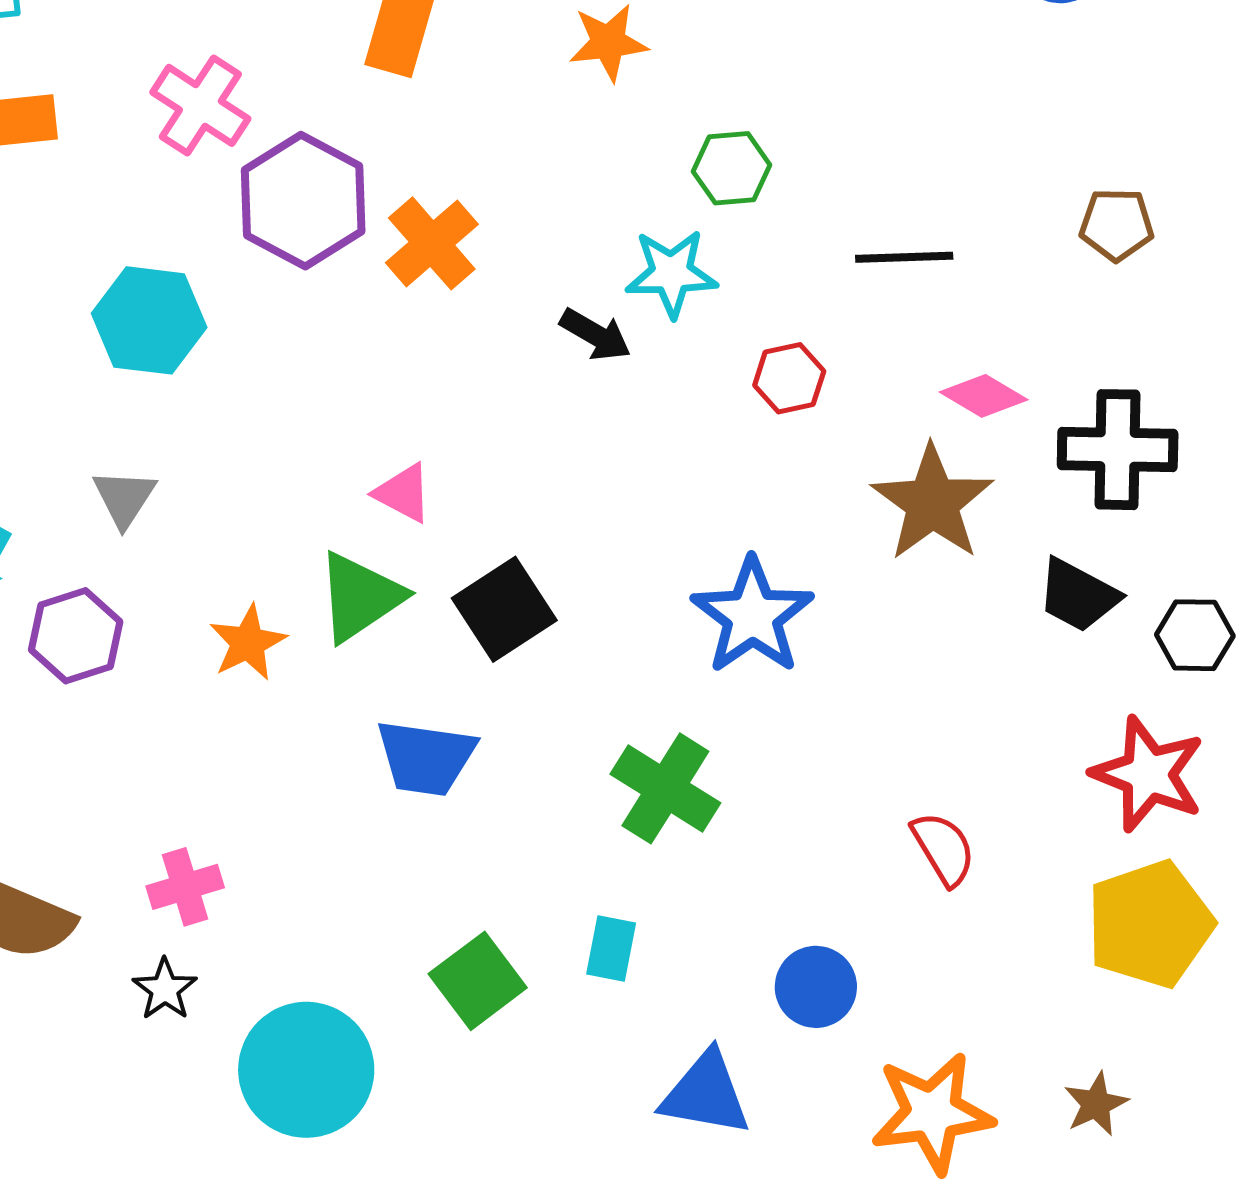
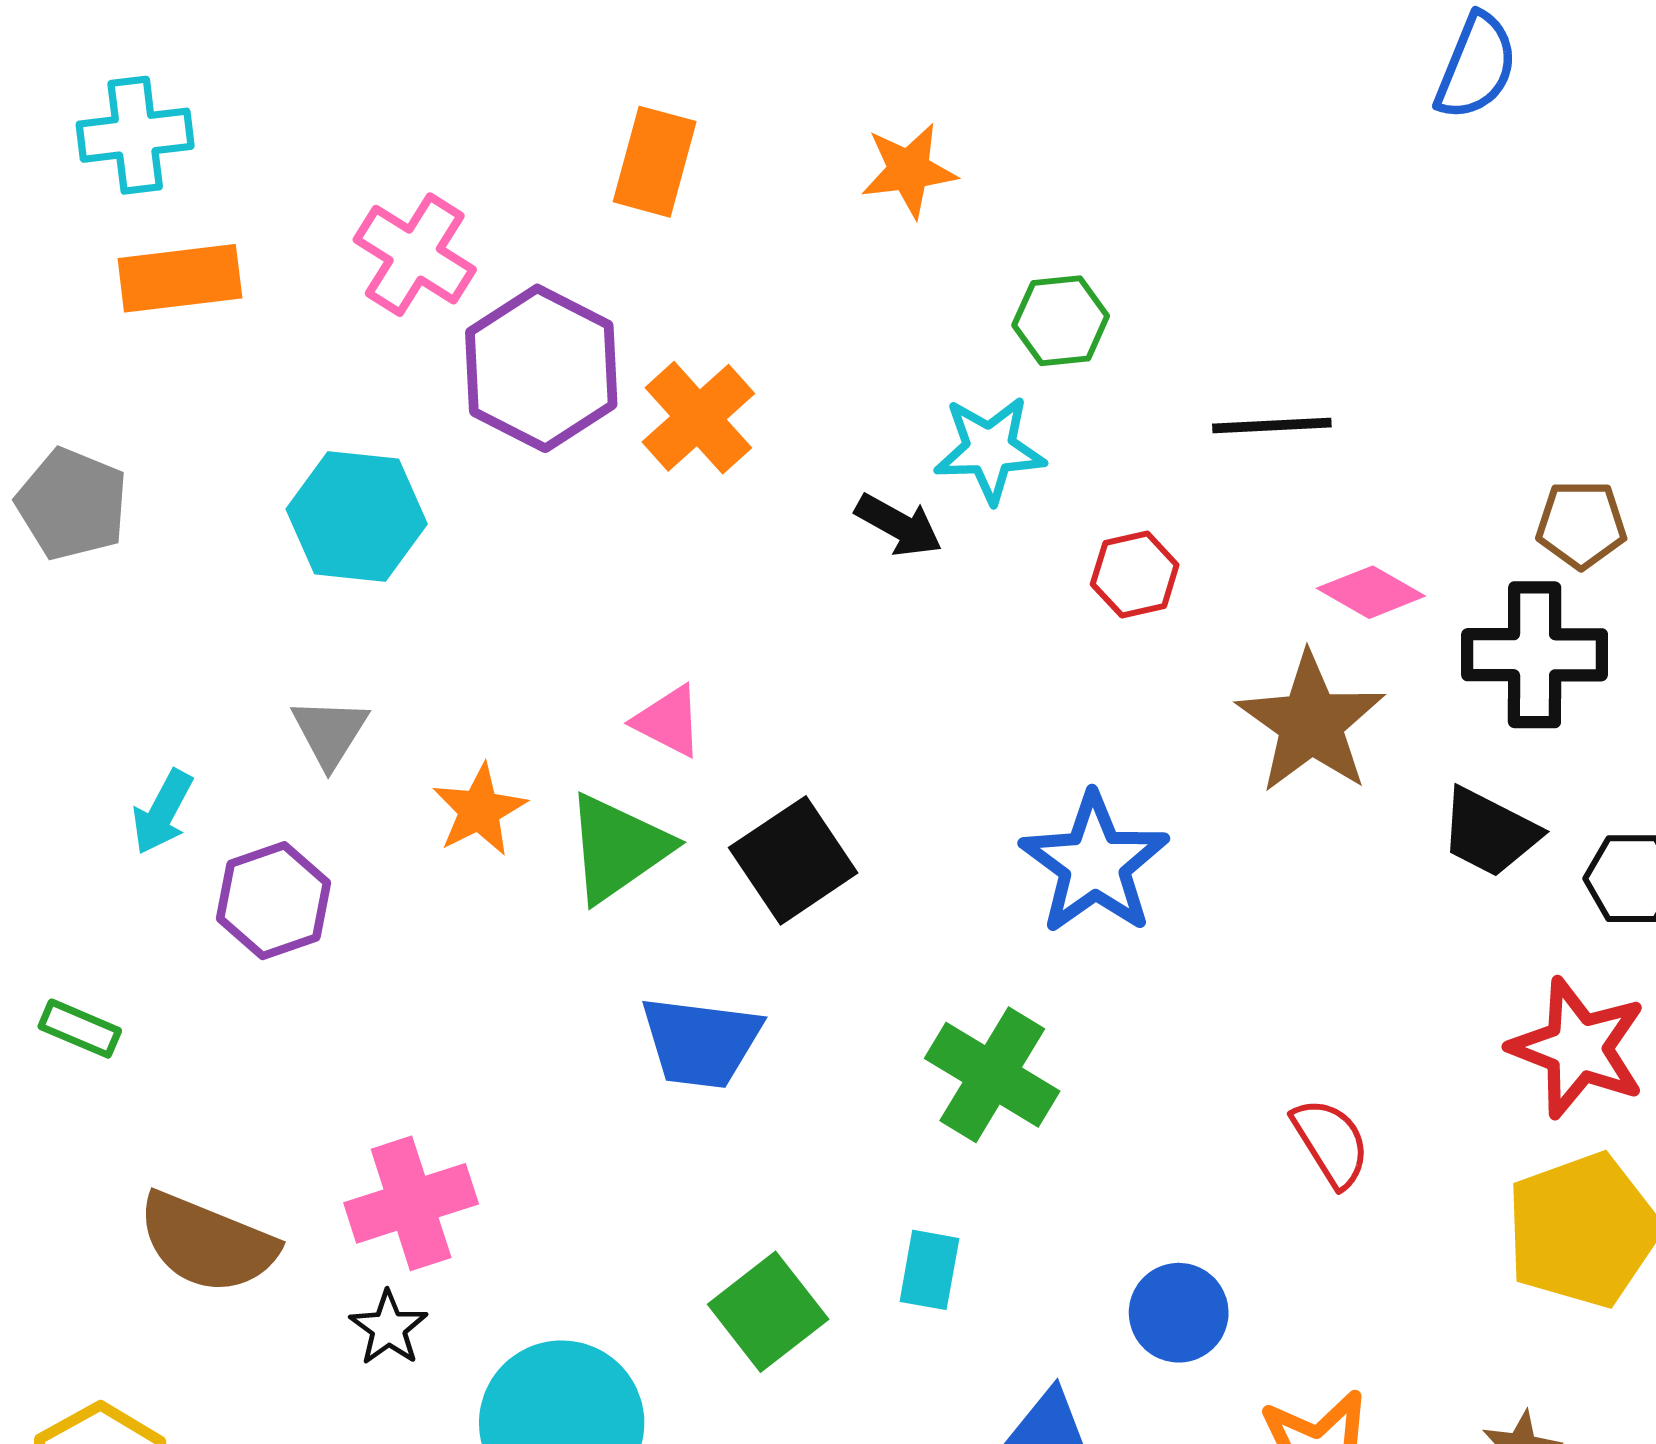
brown pentagon: (1117, 225) -> (1581, 524), moved
orange star: (248, 643) -> (479, 810), moved
pink cross: (185, 887) -> (411, 1203), size x1.4

